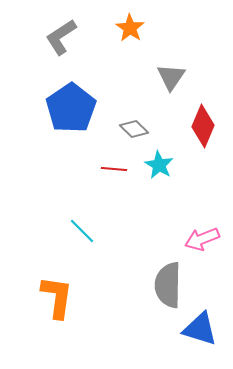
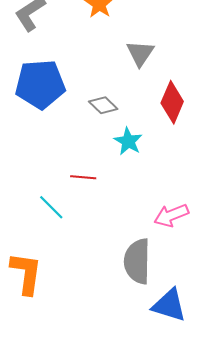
blue pentagon: (71, 108) -> (40, 84), turned 30
red line: (114, 169) -> (83, 177), moved

